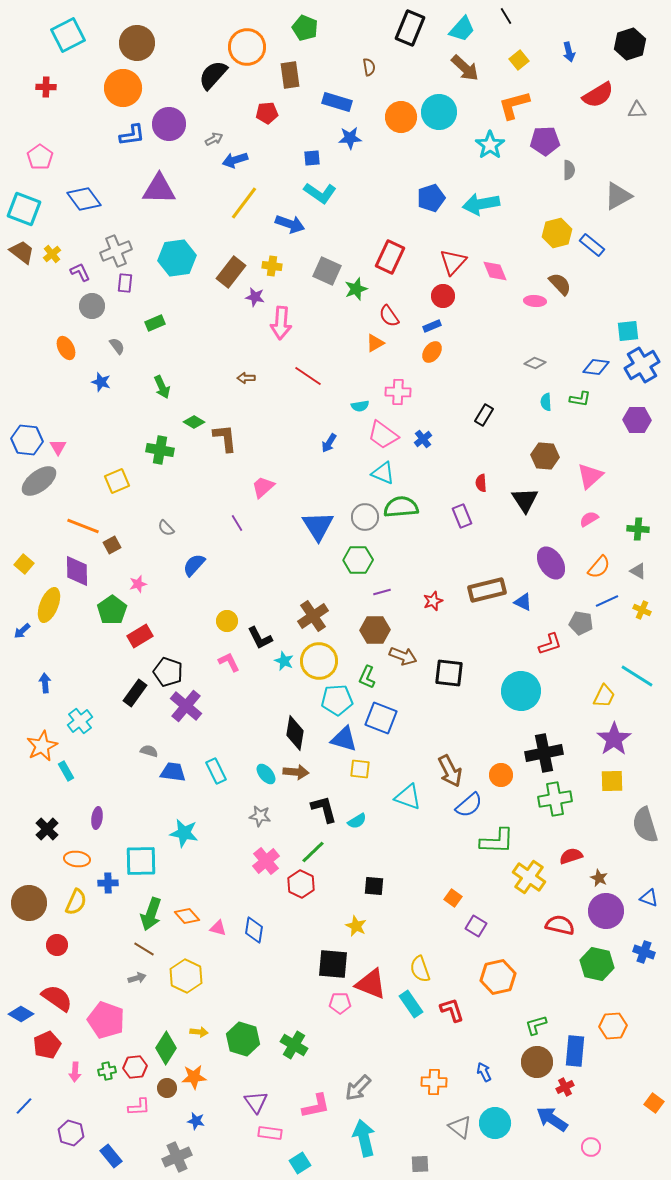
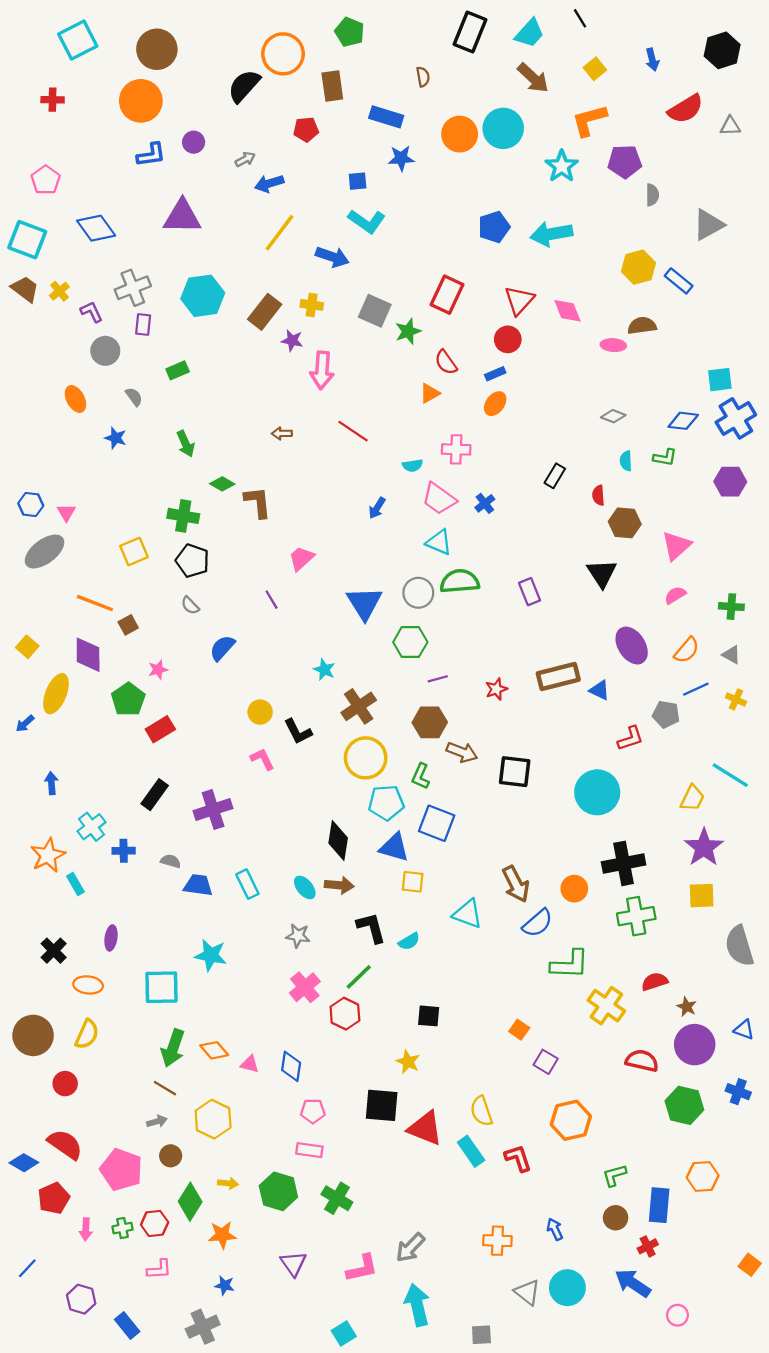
purple circle: (169, 124) -> (194, 142), size x0.6
brown semicircle: (560, 284) -> (642, 326), turned -55
blue hexagon: (27, 440) -> (31, 504), size x0.7
red semicircle: (481, 483) -> (598, 495), moved
cyan star: (284, 661) -> (324, 670), moved
black pentagon: (168, 672) -> (192, 561), moved
purple cross: (186, 706) -> (213, 810), turned 32
blue cross: (108, 883) -> (124, 851), moved
pink pentagon: (340, 1003) -> (313, 1111), moved
brown circle: (537, 1062) -> (616, 1218), size x0.7
brown circle: (167, 1088) -> (171, 1156), moved
pink rectangle: (270, 1133) -> (309, 1150), moved

